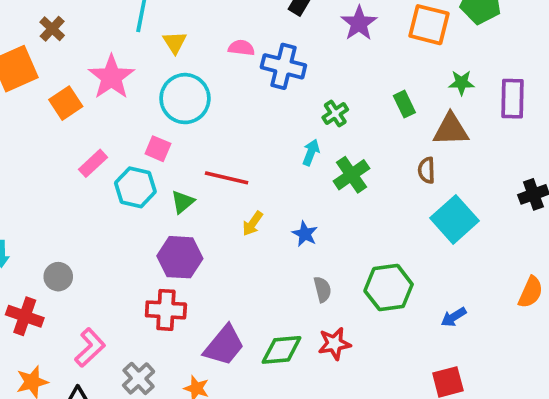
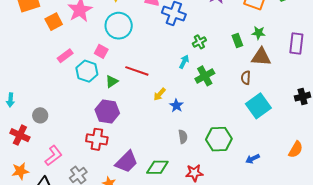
green star: (461, 83) -> (259, 33), moved
yellow arrow: (253, 224) -> (160, 94), moved
red star: (334, 344) -> (194, 173), moved

